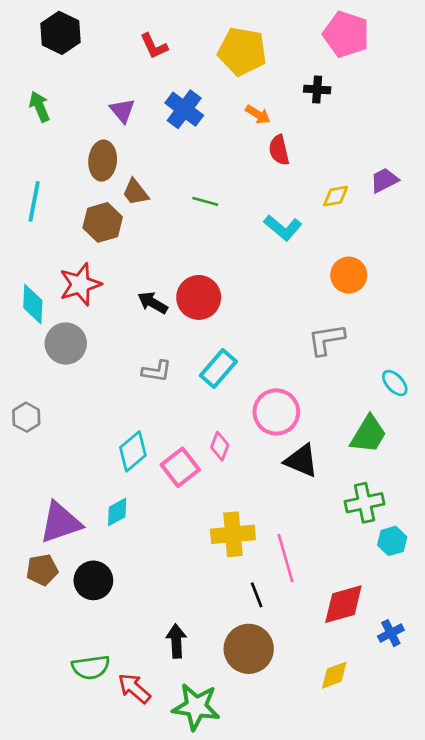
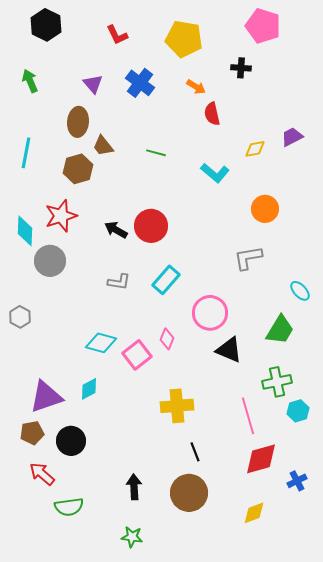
cyan diamond: (133, 451) -> (101, 343), turned 56
pink line: (286, 558) -> (248, 416), moved
red arrow: (134, 688) -> (42, 474), moved
green star: (196, 707) -> (132, 537), moved, size x0.6

